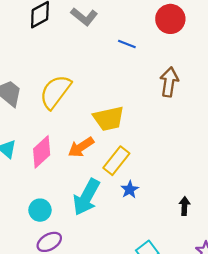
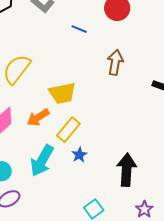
black arrow: (185, 206) -> (127, 170), size x2.0

